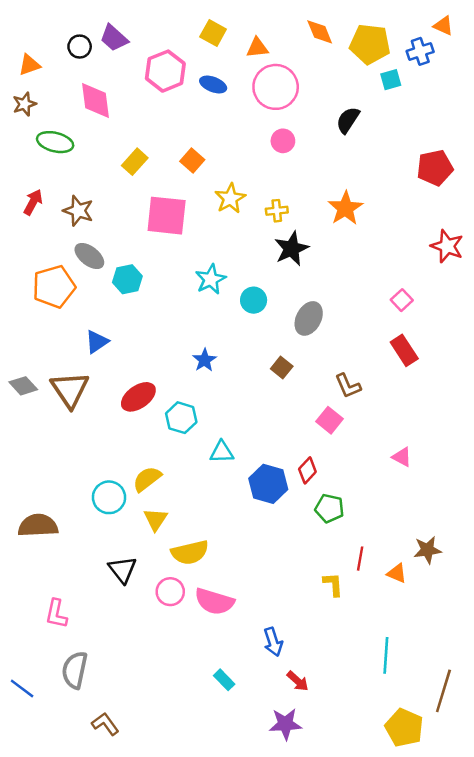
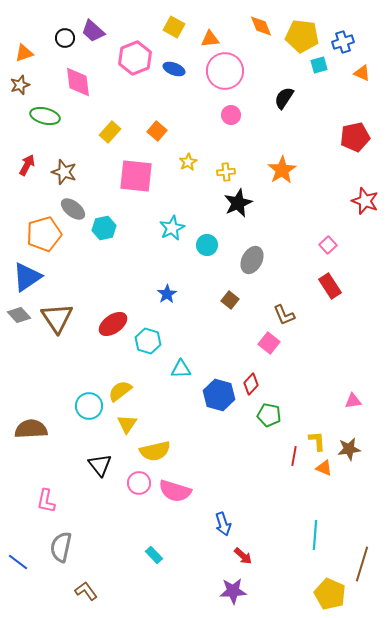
orange triangle: (443, 26) -> (362, 73), moved
yellow star: (230, 198) -> (188, 162), size x0.7
blue triangle: (97, 342) -> (27, 277), moved, size x1.5
pink triangle: (402, 457) -> (353, 401), moved, turned -36
yellow L-shape: (333, 584) -> (317, 441), moved
cyan rectangle: (224, 680) -> (154, 555), moved

